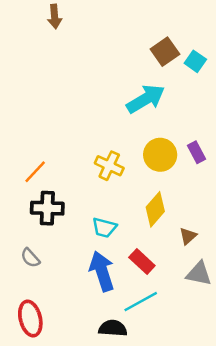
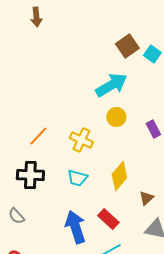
yellow circle: (160, 155) -> (116, 117), moved, size x0.7
orange line: (35, 172) -> (38, 136), moved
cyan trapezoid: (104, 228) -> (77, 178), moved

